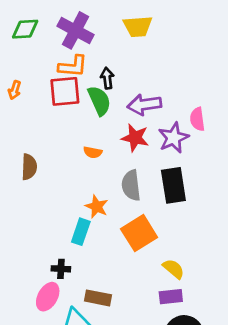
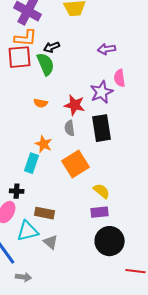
black arrow: (107, 78) -> (52, 47), turned -105
purple arrow: (144, 105) -> (107, 49), moved, size x0.7
red star: (135, 138) -> (75, 105), moved
gray semicircle: (131, 185) -> (70, 128), size x0.7

